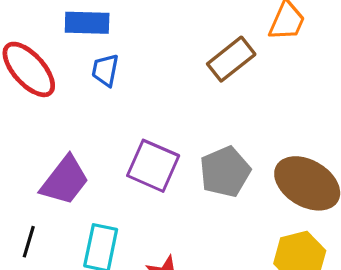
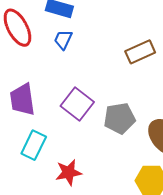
purple trapezoid: (65, 180) -> (22, 100), turned 120

